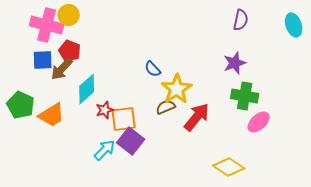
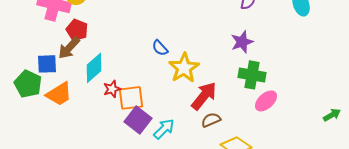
blue square: (43, 60) -> (47, 64), moved
brown semicircle: (166, 107) -> (211, 120), moved
cyan arrow: (105, 150) -> (164, 129), moved

